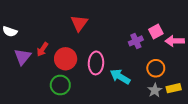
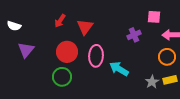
red triangle: (79, 23) -> (85, 27), moved
pink square: (156, 31) -> (154, 17), moved, turned 32
red arrow: (42, 49) -> (60, 21), moved
orange circle: (156, 68) -> (167, 57), moved

